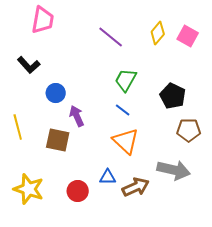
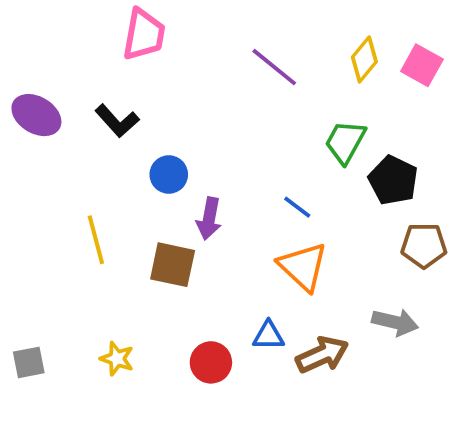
green trapezoid: (126, 80) -> (345, 142), moved
purple arrow: (77, 116) -> (209, 219), turned -145
gray arrow: (174, 170) -> (395, 322), size x0.7
yellow star: (29, 189) -> (117, 359), size x0.6

